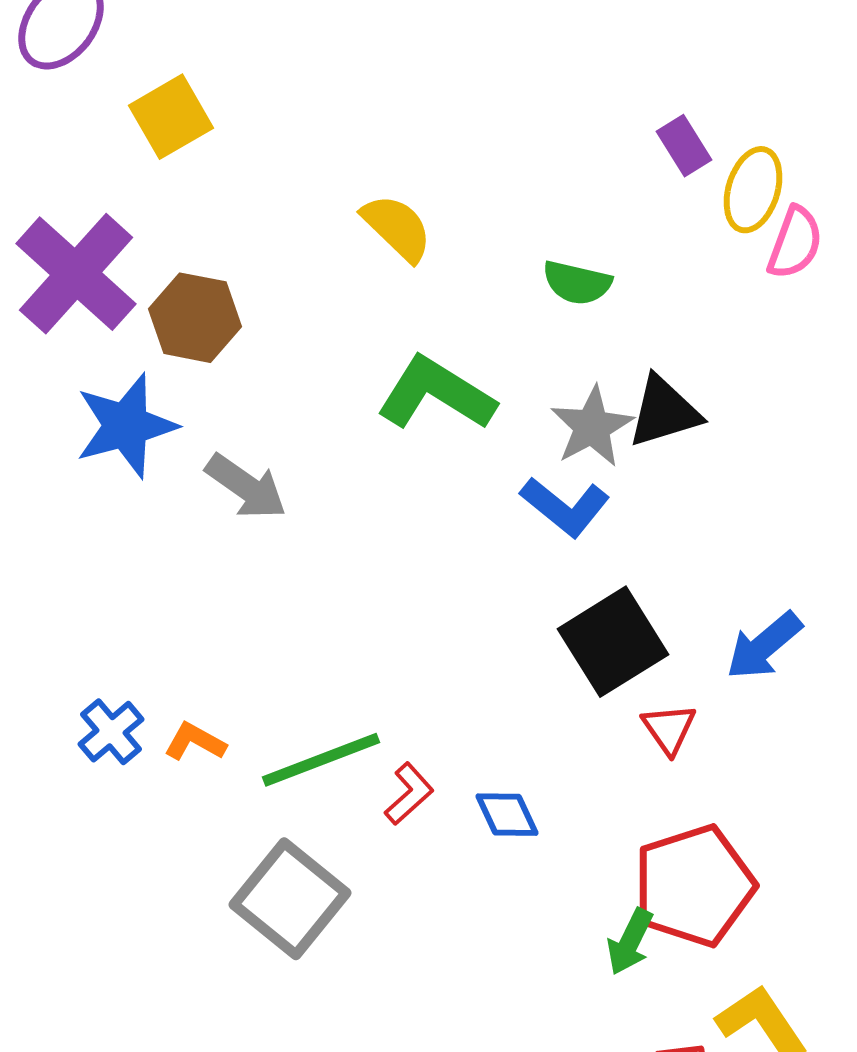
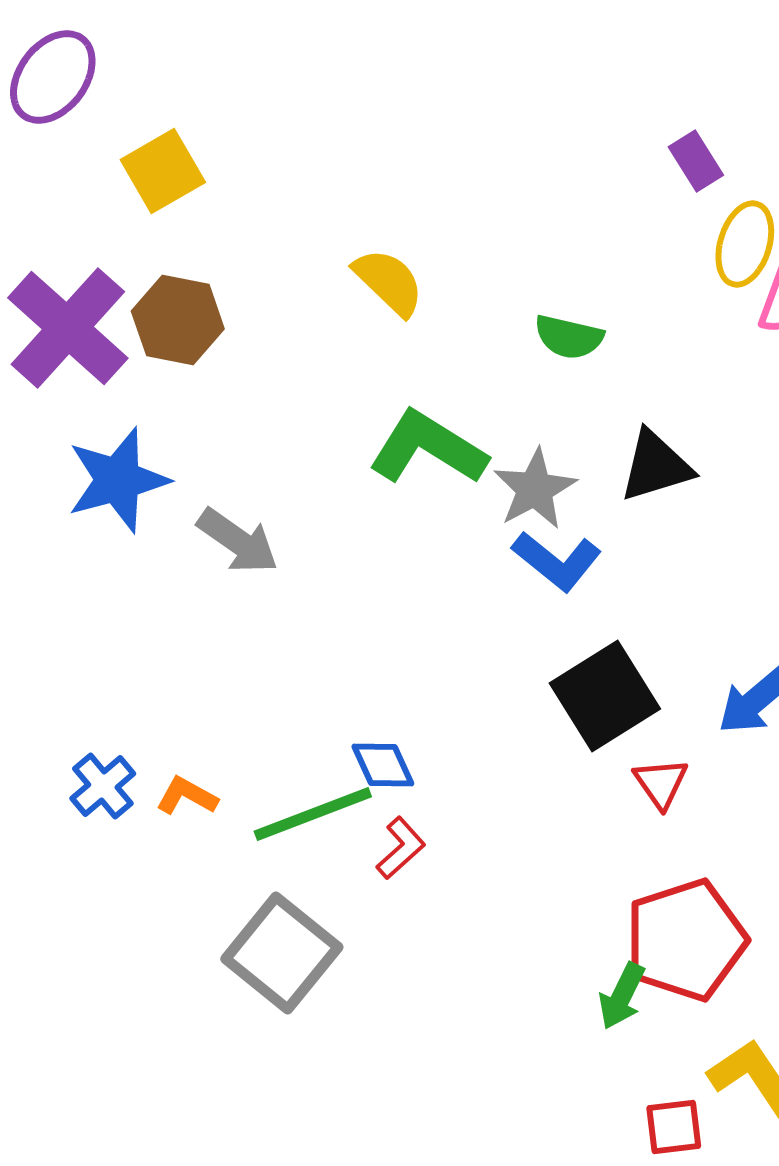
purple rectangle: (684, 146) -> (696, 161), moved
brown hexagon: (195, 318) -> (178, 320), moved
gray star: (592, 427) -> (535, 489), moved
blue diamond: (507, 815) -> (383, 765), moved

